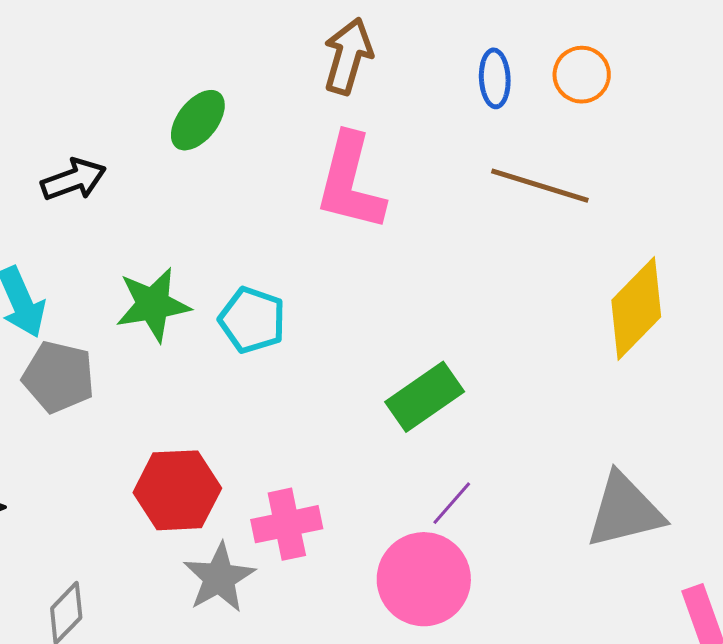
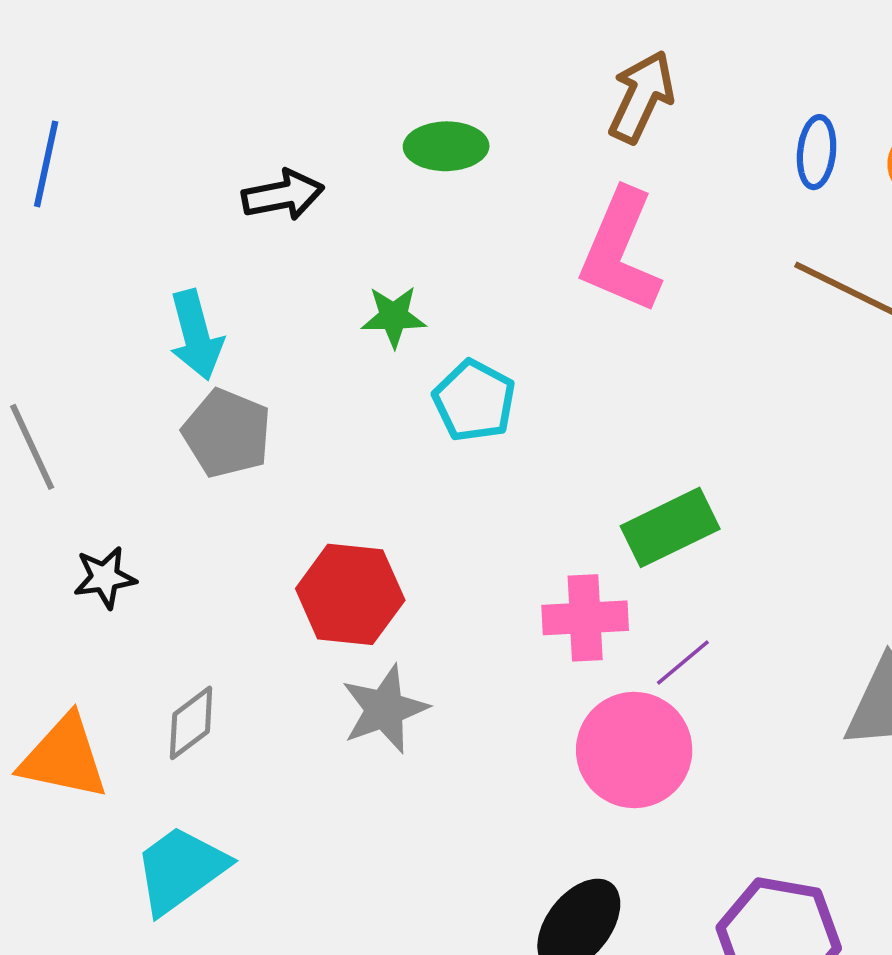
green ellipse: (198, 120) -> (446, 146), turned 42
green star: (153, 305) -> (394, 317), moved, size x0.7
pink cross: (287, 524) -> (585, 618), moved

